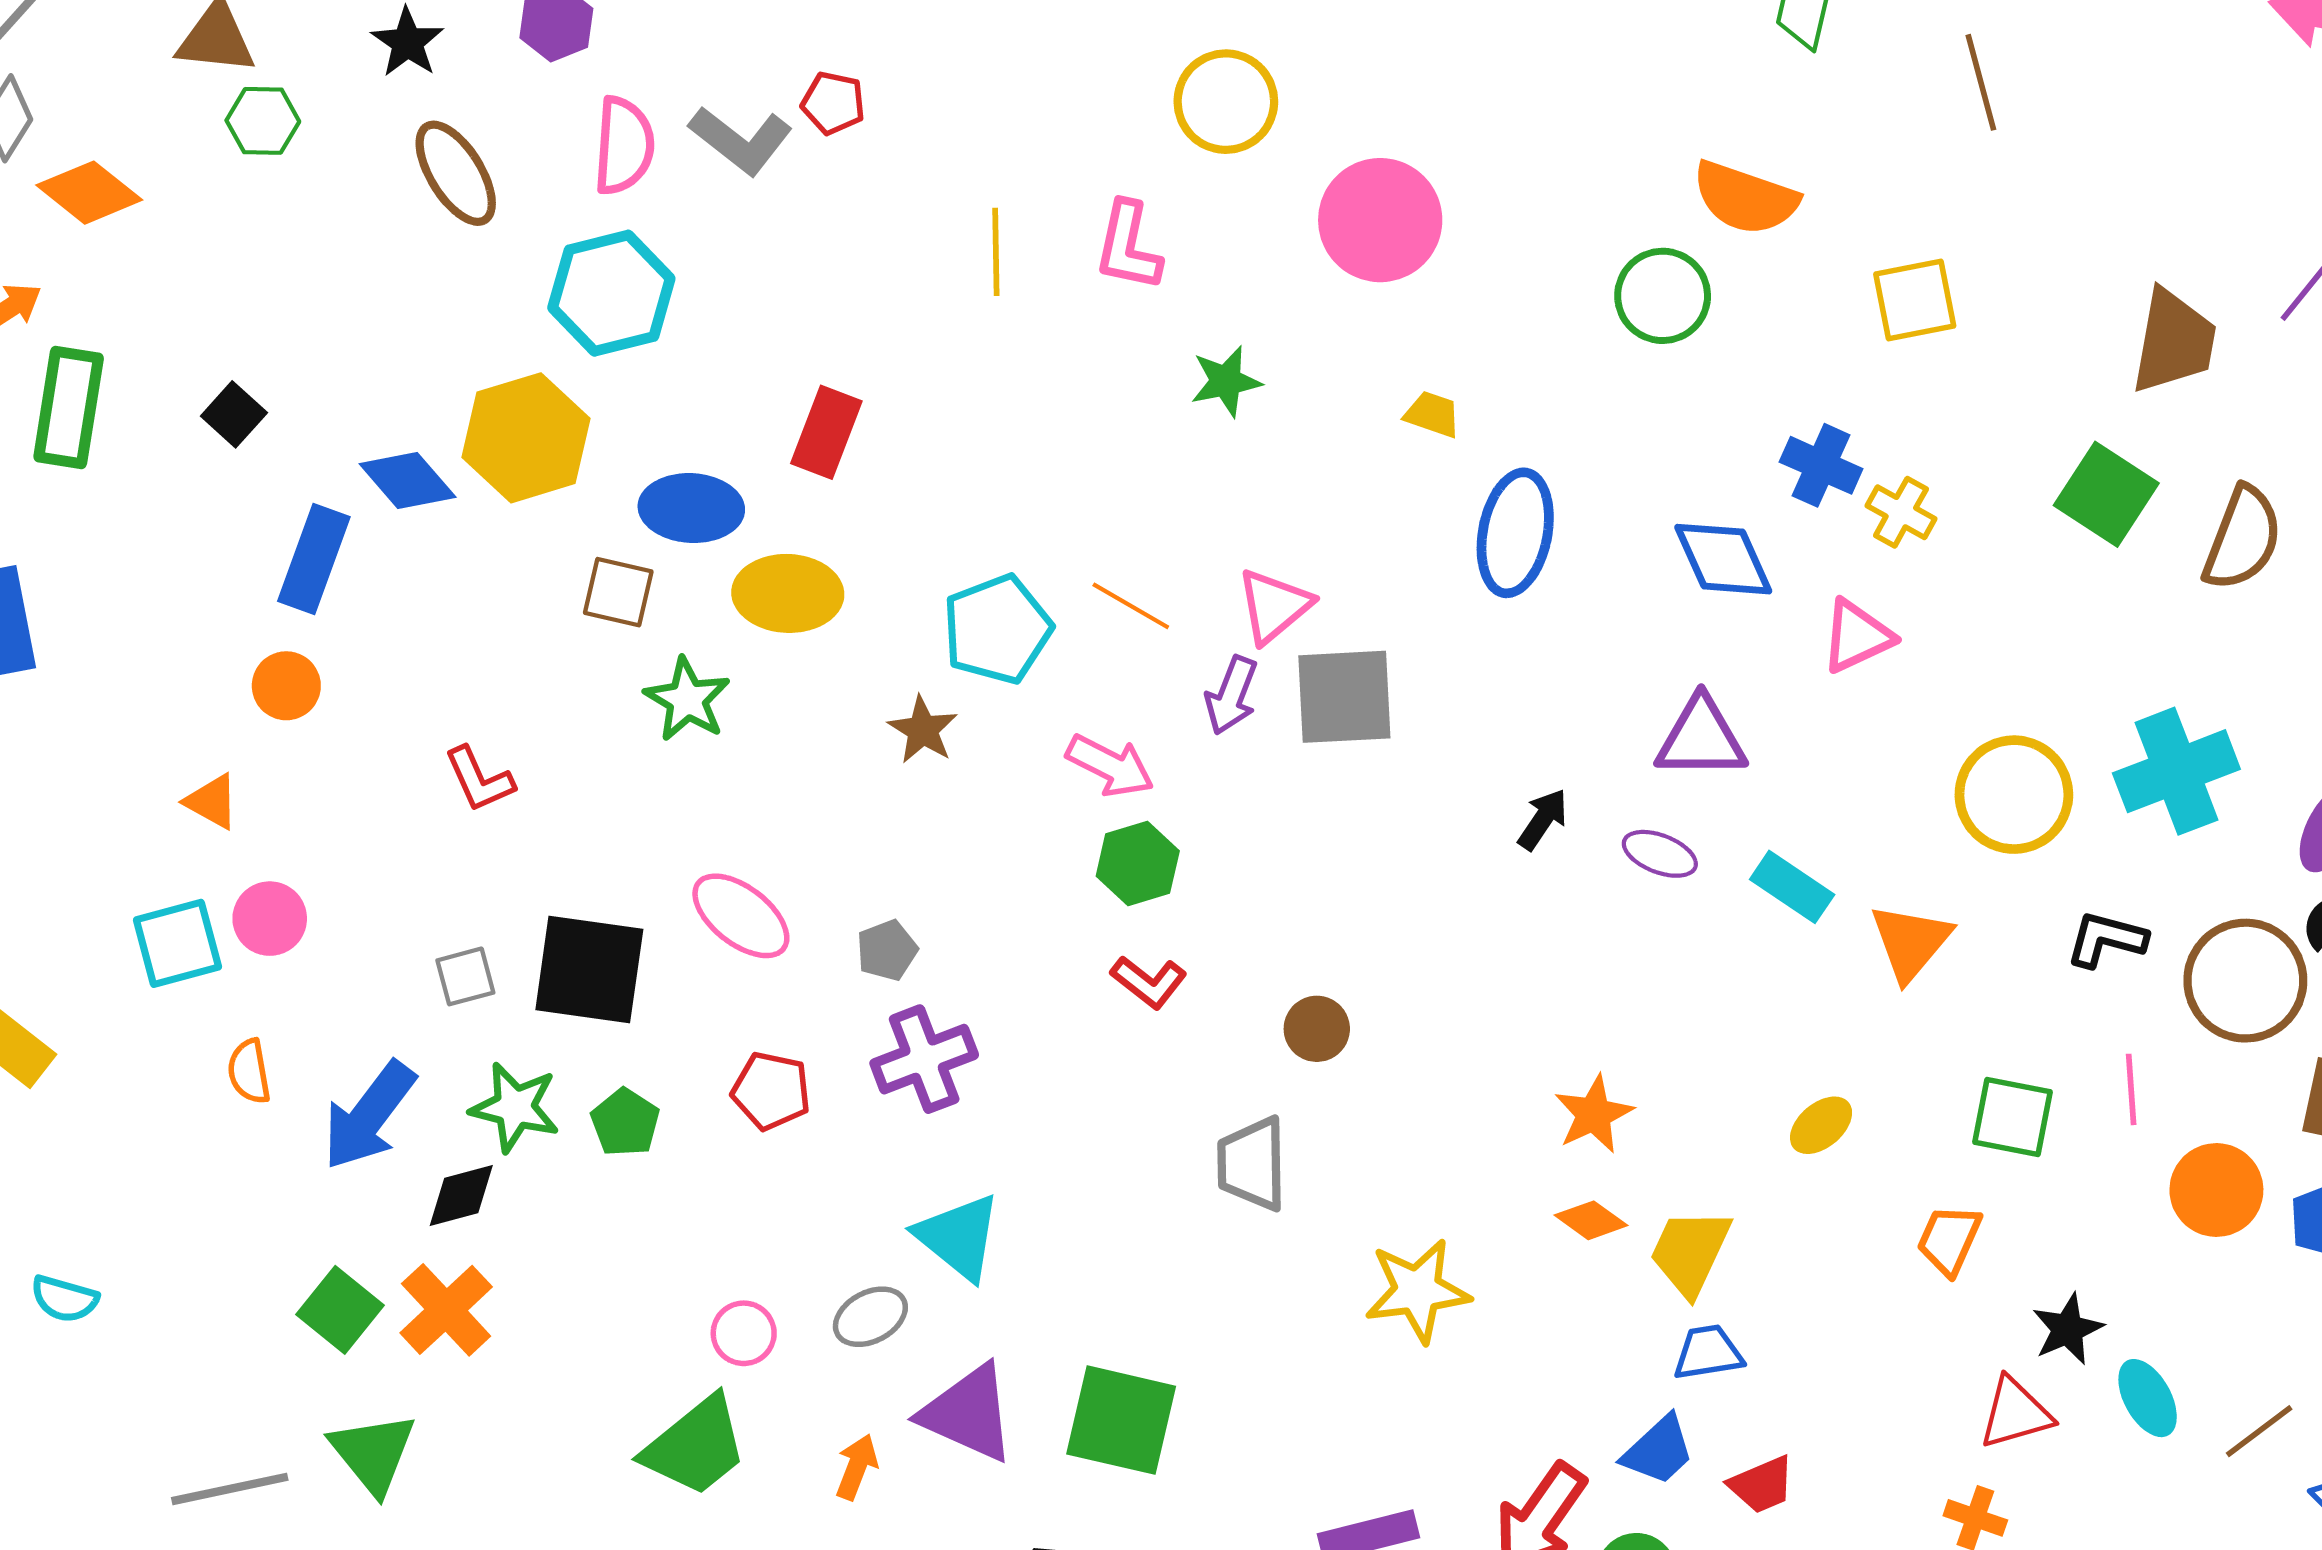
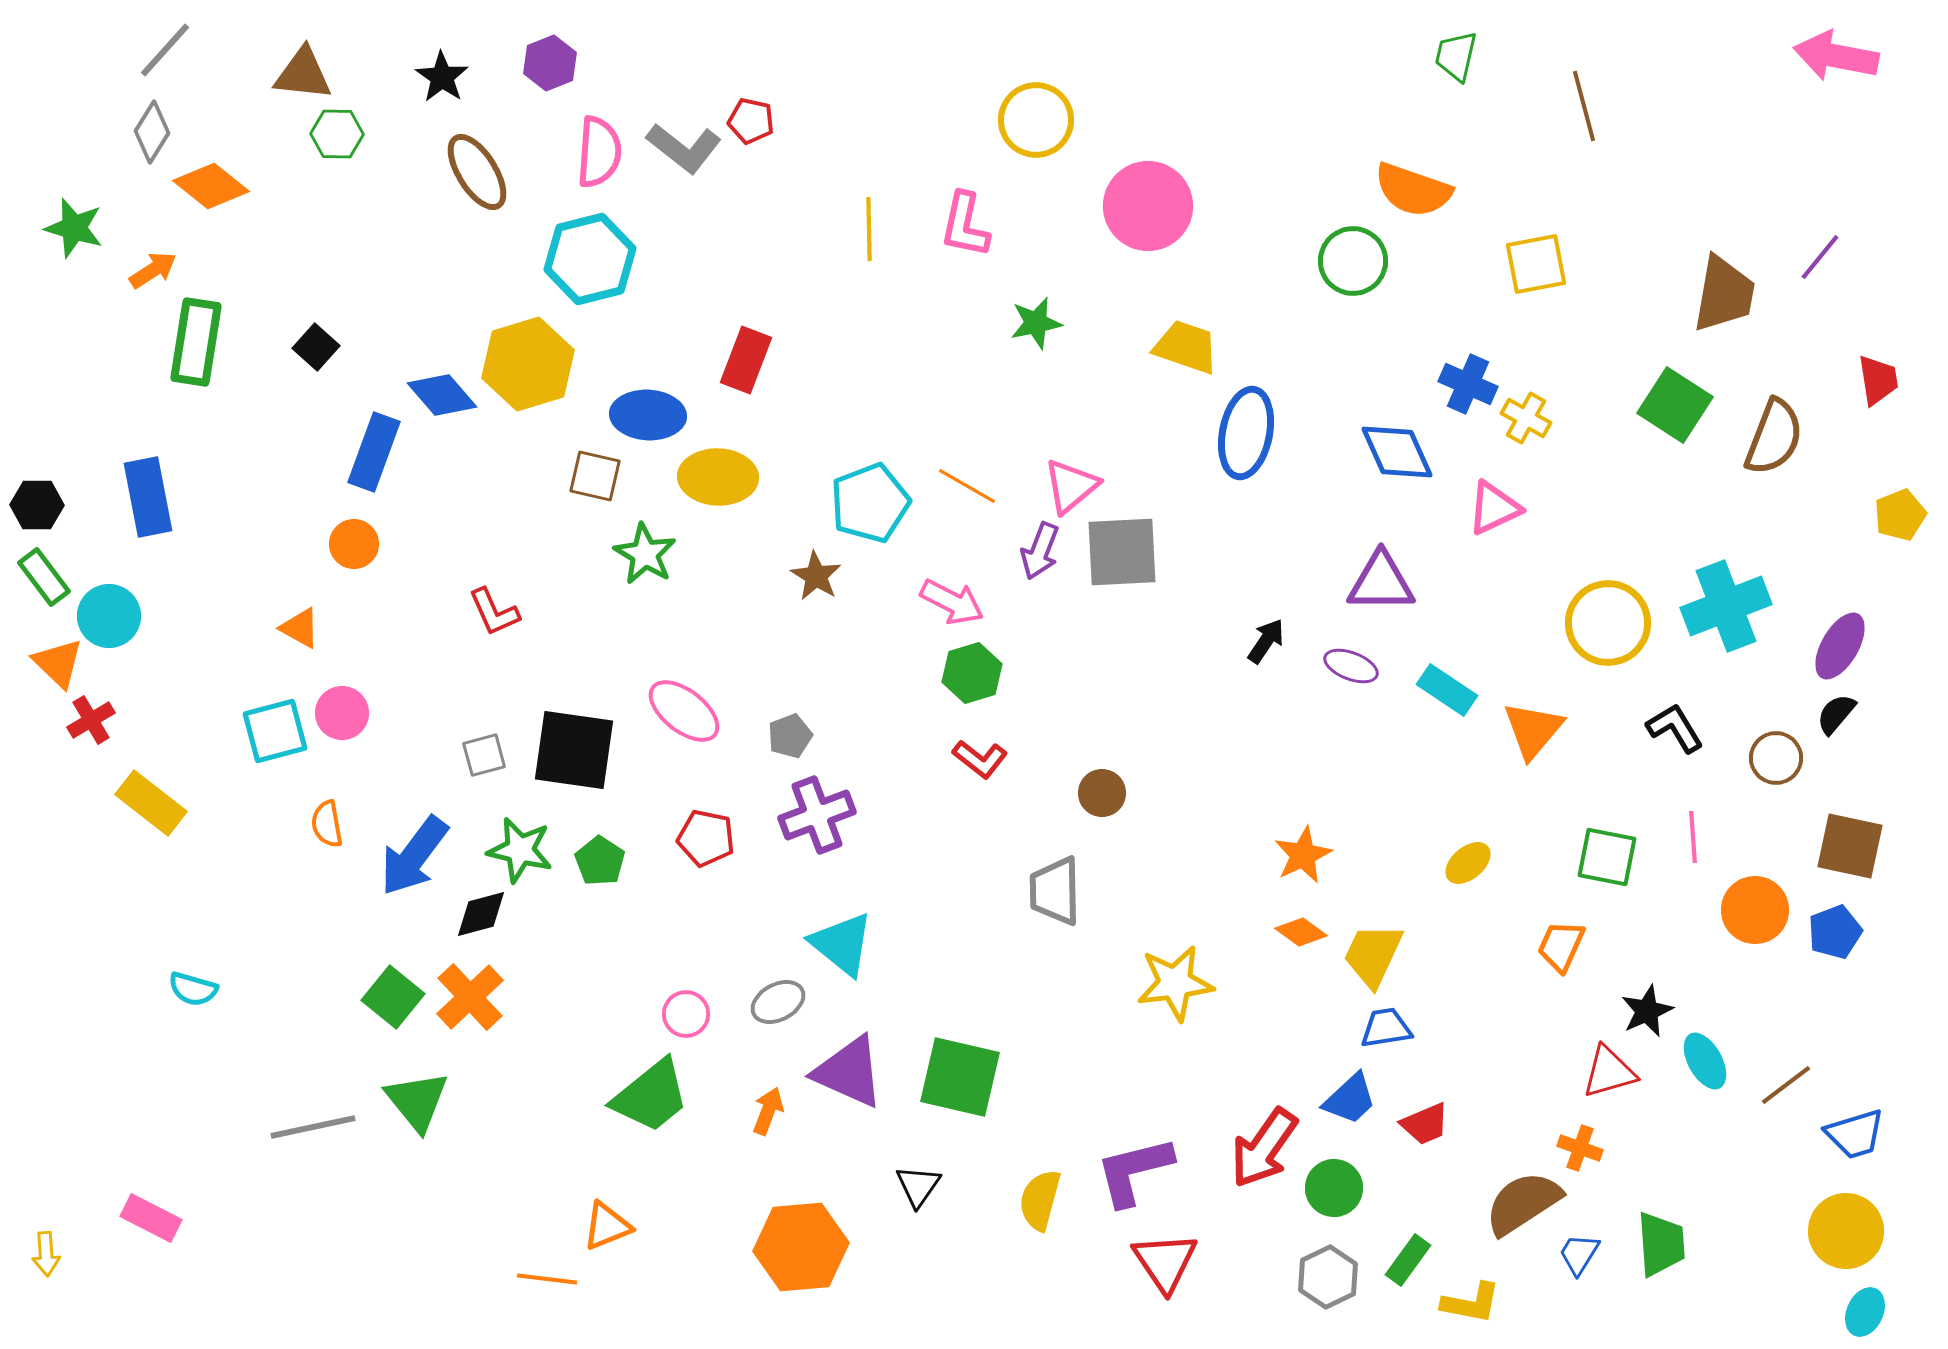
yellow trapezoid: (1433, 414) -> (1186, 347), size x1.6
black L-shape: (2106, 939) -> (1675, 728), turned 44
brown circle: (2245, 981) -> (1776, 758), size x0.6

